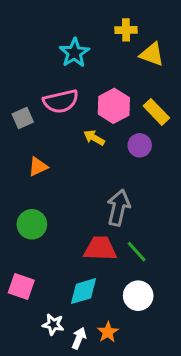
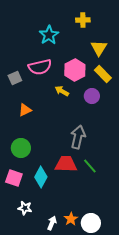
yellow triangle: (152, 54) -> (99, 48), moved, turned 42
pink square: (21, 287) -> (14, 178), moved
cyan diamond: (84, 291) -> (41, 177), moved, turned -45
white circle: (138, 296) -> (91, 223), moved
white star: (53, 324) -> (25, 208), moved

